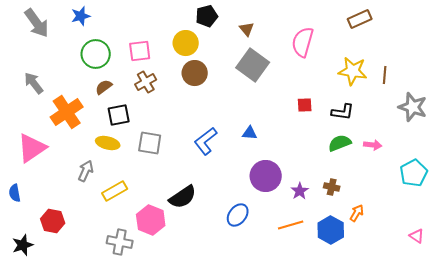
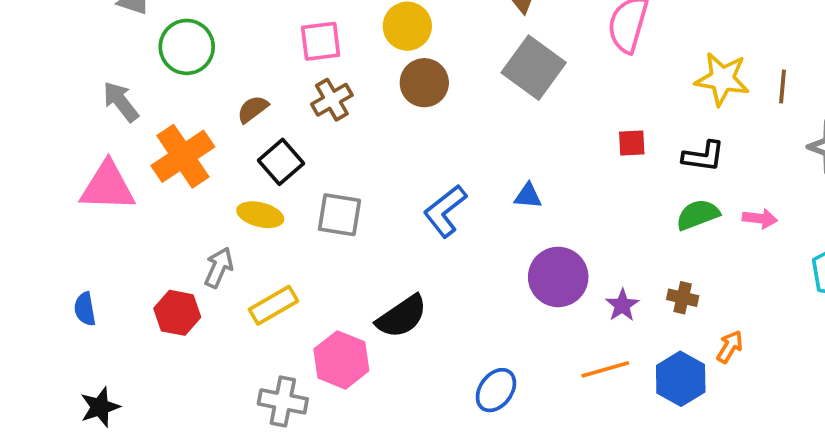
green circle: (96, 54) -> (187, 47), moved
black square: (119, 115) -> (281, 162), turned -30
pink triangle: (32, 148) -> (107, 186), moved, turned 36
blue ellipse: (238, 215) -> (496, 390), moved
red hexagon: (53, 221) -> (177, 313), moved

